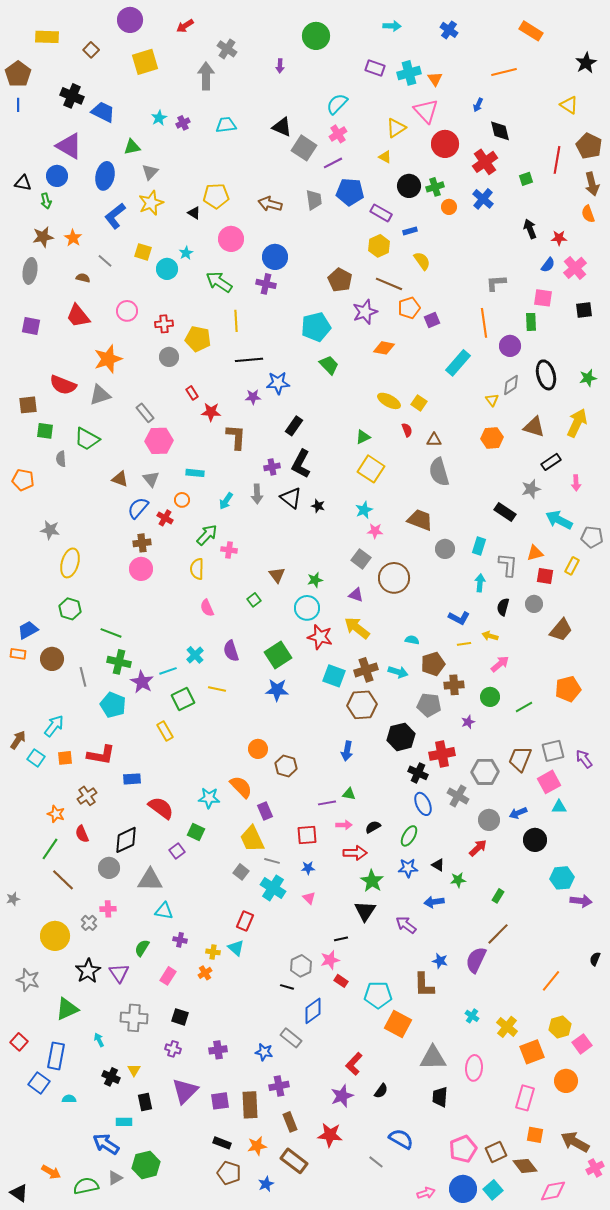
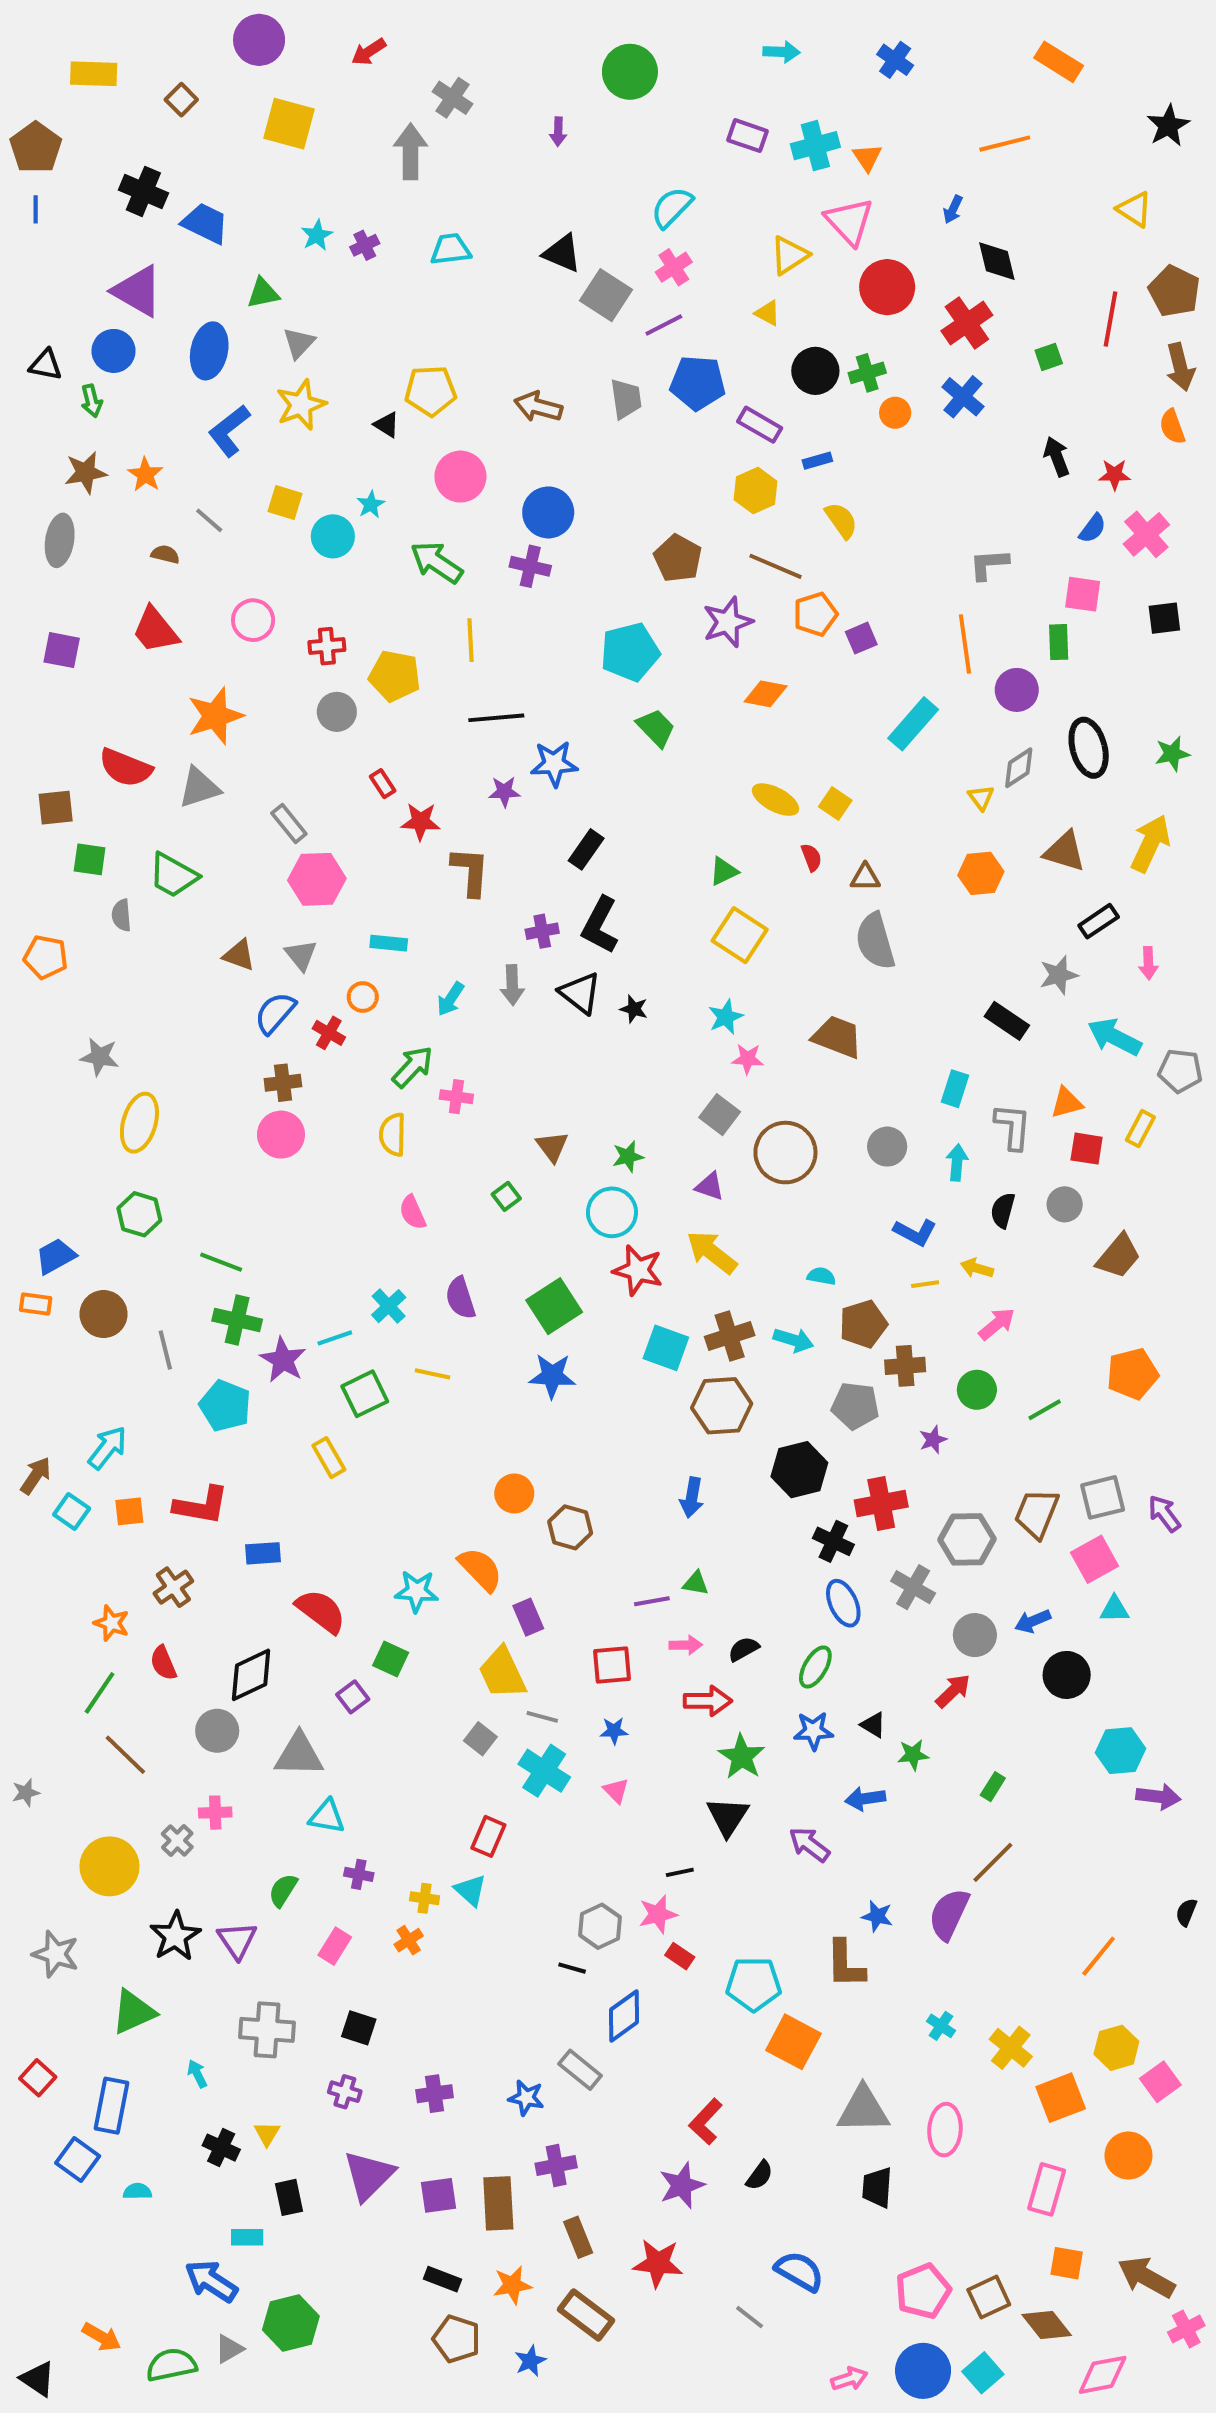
yellow square: (145, 62) -> (289, 124), turned 32
gray circle: (445, 549) -> (887, 1147), moved

